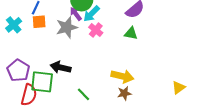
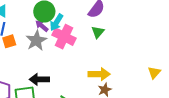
pink cross: (96, 30) -> (64, 37), size x1.6
green triangle: (131, 33) -> (98, 32), turned -48

